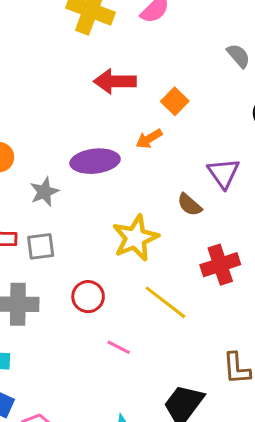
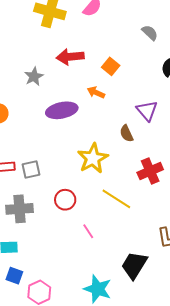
orange arrow: (149, 139) -> (96, 92), turned 60
gray star: (44, 192) -> (34, 77), moved
brown semicircle: (190, 205) -> (126, 133), turned 30
pink line: (119, 347) -> (88, 231), turned 35

